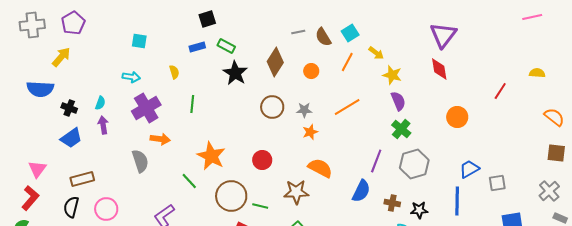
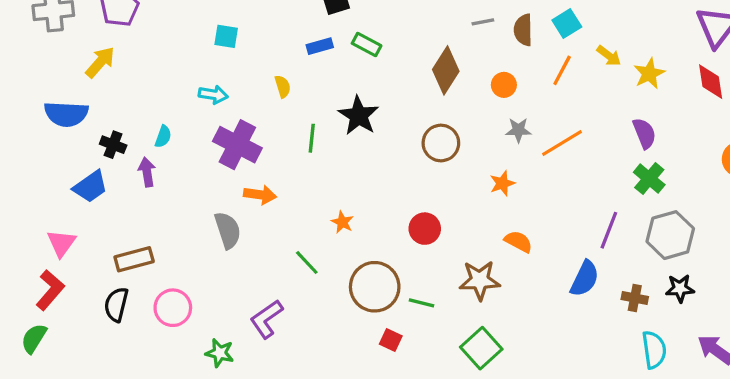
brown semicircle: (323, 37) -> (523, 30), turned 30
black star: (235, 73) -> (359, 116), moved
yellow star: (392, 75) -> (649, 74), moved, turned 30
purple cross: (146, 108) -> (237, 145), turned -32
gray star: (304, 110) -> (518, 130), moved
purple arrow: (103, 125) -> (147, 172), moved
blue trapezoid: (71, 138) -> (90, 187), moved
orange star: (211, 156) -> (342, 222), size x0.5
orange semicircle: (320, 168) -> (518, 242), size x0.7
black star: (419, 210) -> (680, 288), moved

